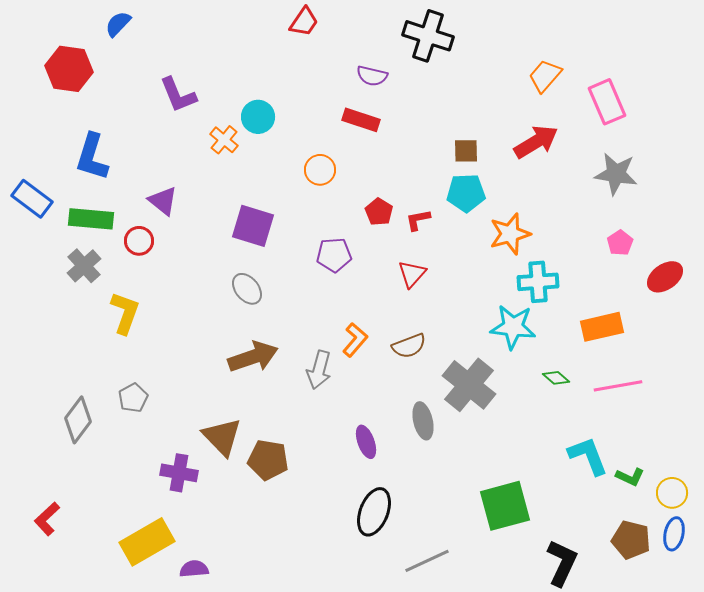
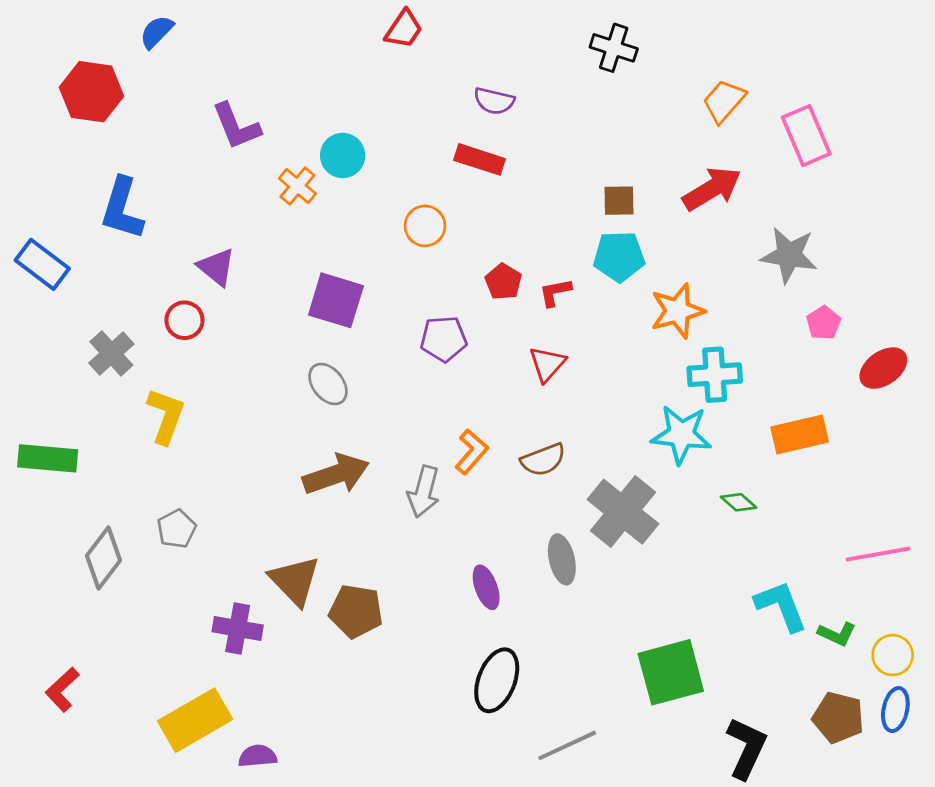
black cross: (428, 36) -> (614, 48), moved, size x0.7
gray star: (616, 174) -> (789, 255), moved
green rectangle: (91, 219) -> (48, 458), moved
pink line: (618, 386) -> (878, 554), moved

